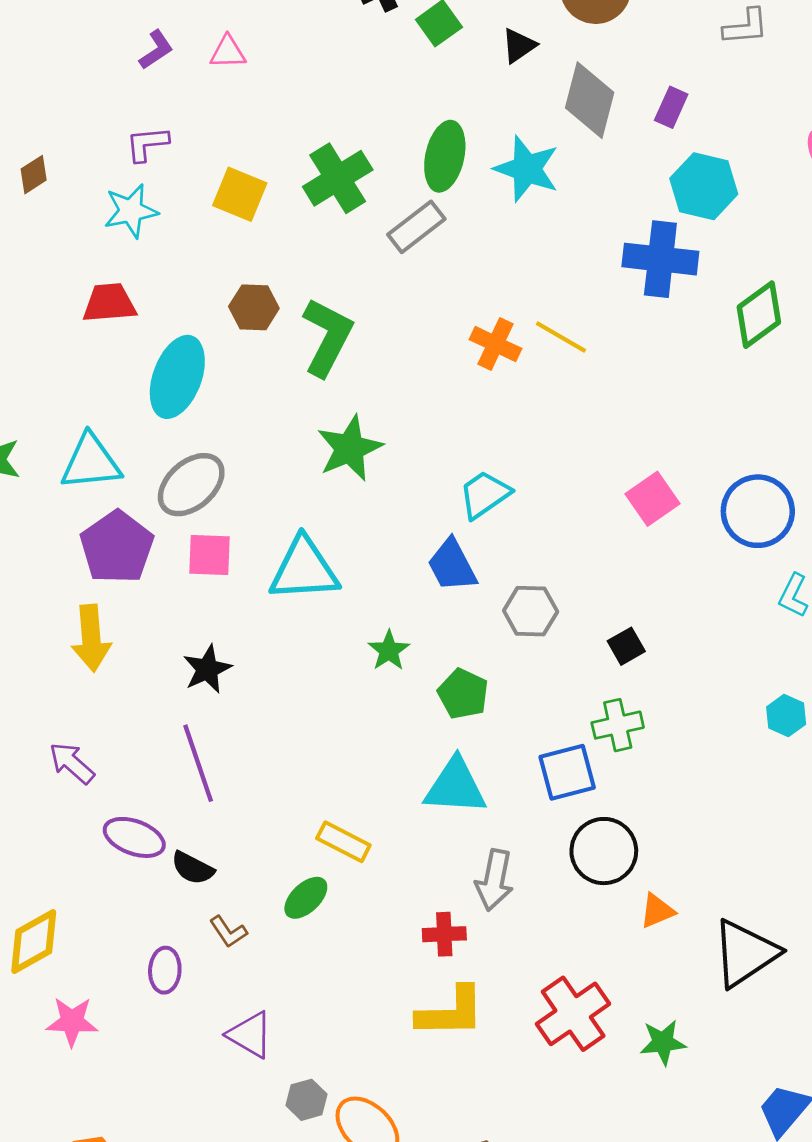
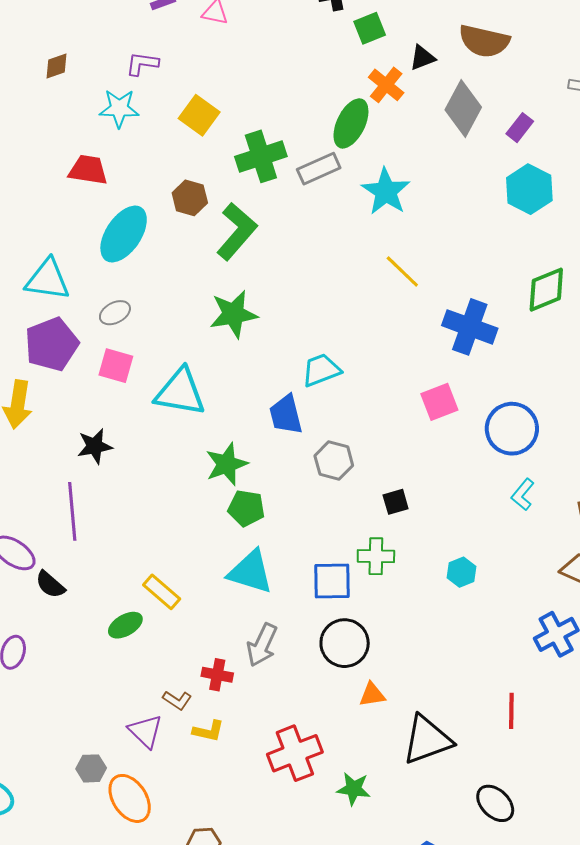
cyan star: (527, 169) -> (386, 191), moved
green cross: (338, 178) -> (261, 156), moved
blue cross: (660, 259) -> (470, 327), moved
orange cross: (495, 344) -> (386, 85), moved
gray ellipse: (191, 485) -> (115, 313), size x0.6
green star: (389, 651) -> (227, 464), size x1.4
green pentagon: (463, 694) -> (246, 508), moved, turned -30
cyan hexagon: (786, 716) -> (461, 572), moved
brown L-shape: (228, 932) -> (177, 700), moved, turned -36
yellow L-shape: (451, 1012) -> (208, 731), size x0.6
purple triangle: (250, 1035) -> (145, 731), moved

